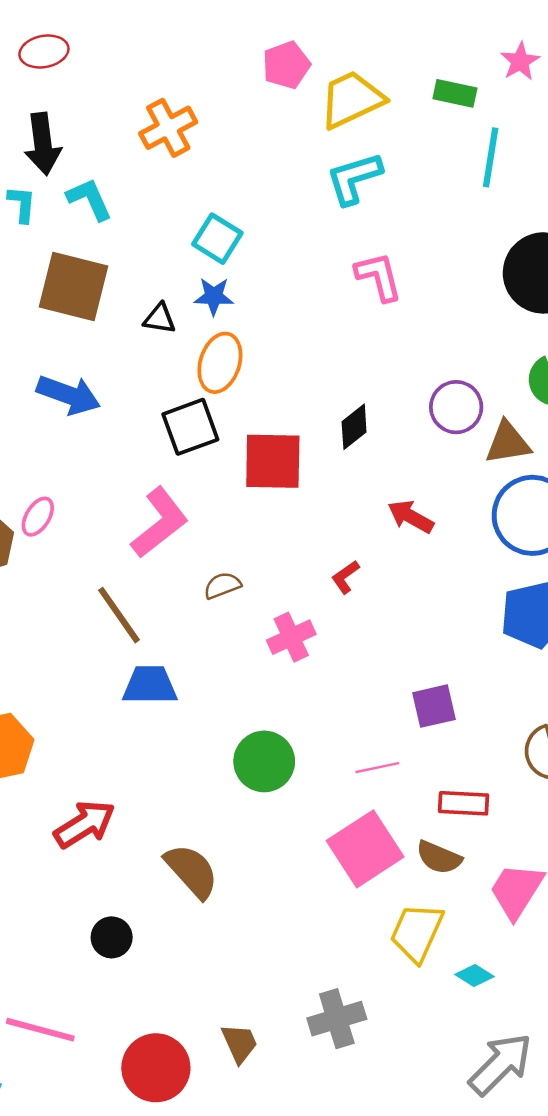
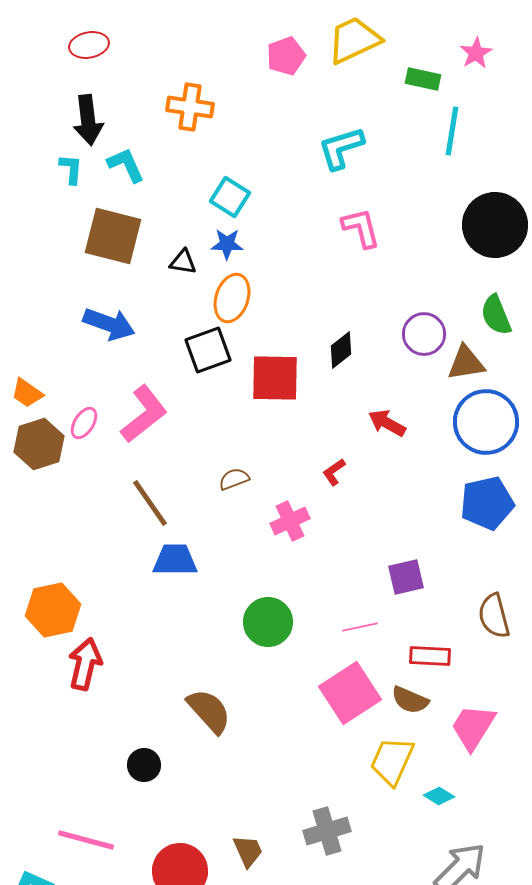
yellow trapezoid: (352, 99) -> (354, 40), moved
orange cross: (168, 128) -> (190, 107), turned 36
pink L-shape: (160, 523) -> (144, 414), moved
red arrow: (85, 824) -> (85, 664), moved, turned -45

